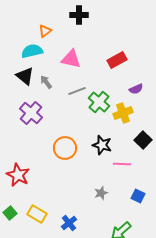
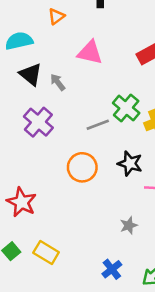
cyan semicircle: (32, 51) -> (19, 41), moved
gray line: (77, 91) -> (98, 125), moved
blue cross: (69, 223) -> (112, 269), moved

